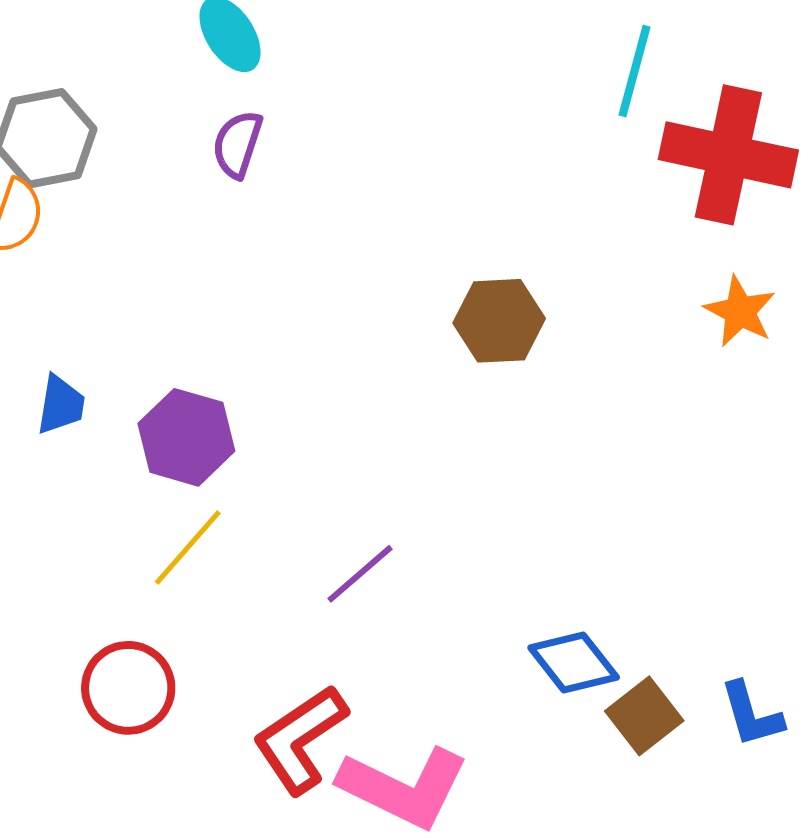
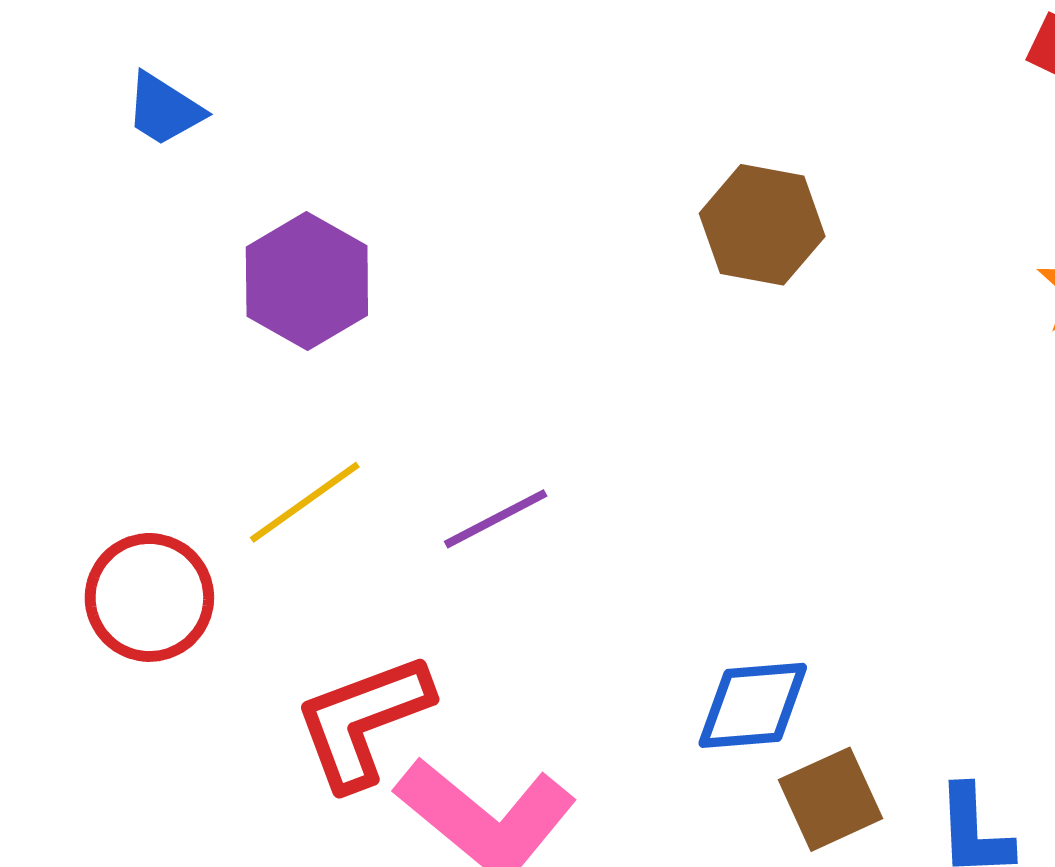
blue trapezoid: (61, 405) -> (164, 109), moved, turned 100
yellow line: (188, 547) -> (305, 502), moved
blue diamond: (574, 663) -> (753, 705), turned -70

